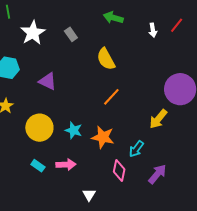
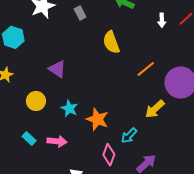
purple triangle: (48, 81) -> (57, 69), moved
orange line: (111, 97) -> (146, 69), moved
yellow circle: (39, 128) -> (36, 101), size x0.7

